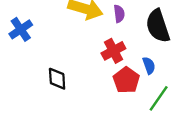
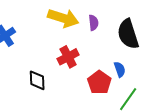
red cross: (113, 51) -> (68, 57), moved

